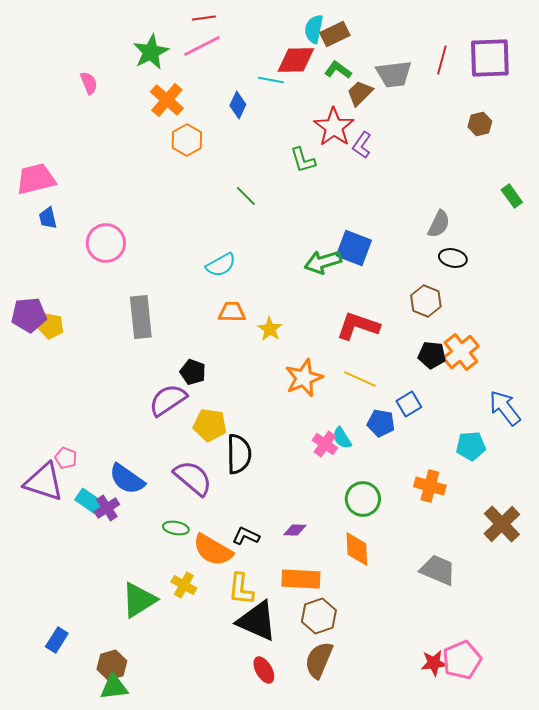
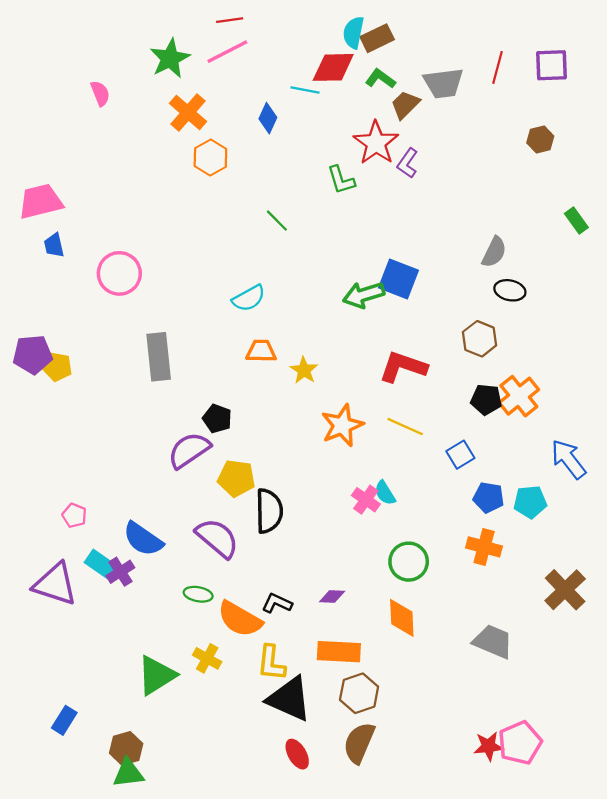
purple square: (490, 58) -> (552, 65), size x0.7
blue pentagon: (381, 423) -> (489, 497), moved
purple triangle: (44, 482) -> (55, 584), moved

